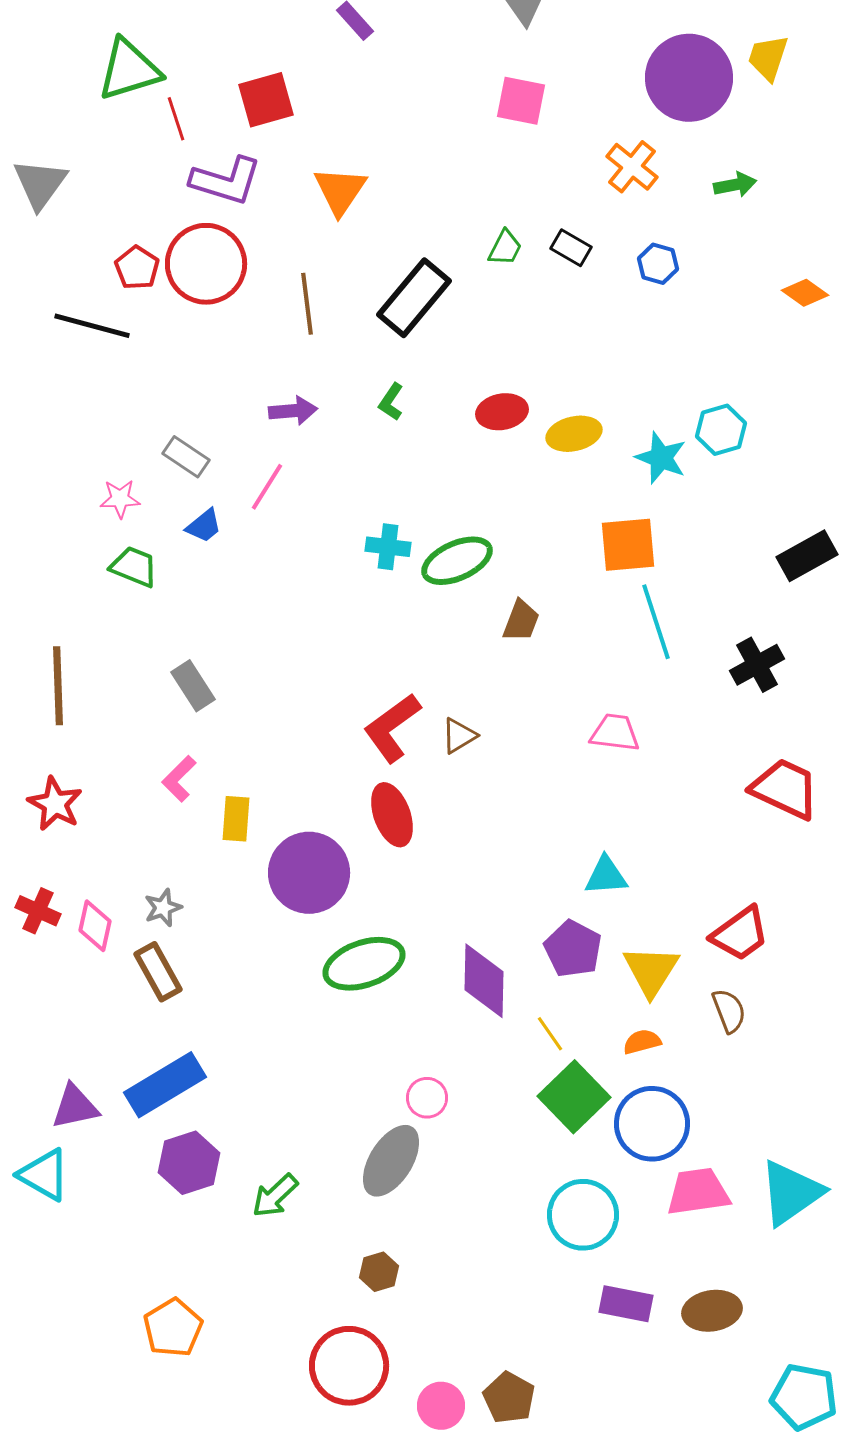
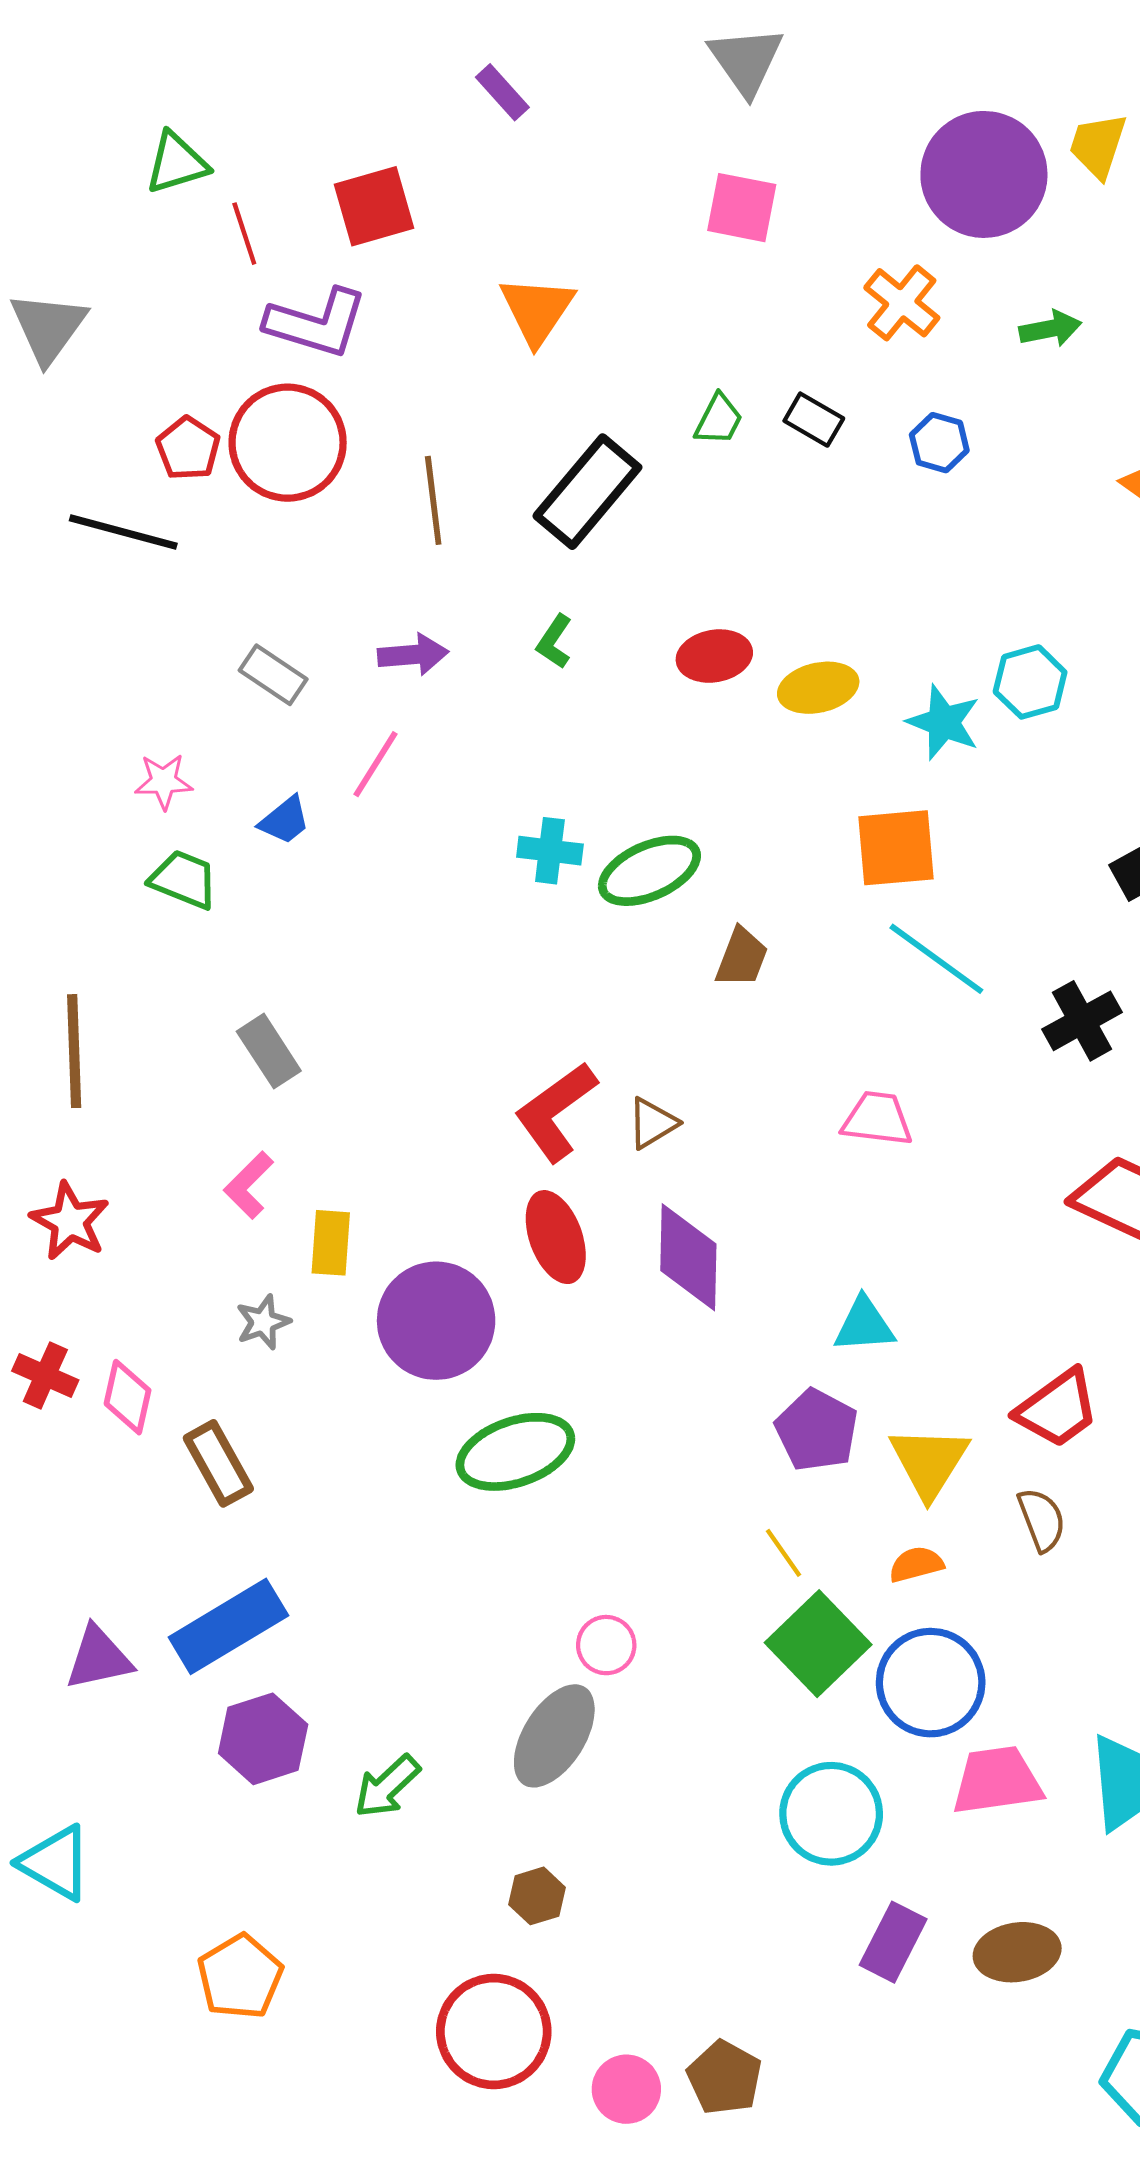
green triangle: (129, 70) -> (177, 163), size x0.7
orange triangle: (340, 191) -> (537, 310), moved
gray rectangle: (186, 457) -> (273, 675), moved
cyan line: (656, 622) -> (936, 959), turned -36
gray star: (163, 908) -> (263, 1322), moved
purple diamond: (484, 981) -> (688, 1257), moved
cyan triangle: (44, 1175) -> (55, 1863), moved
purple rectangle: (626, 1304) -> (893, 1942), turned -74

